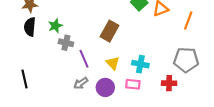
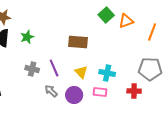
brown rectangle: (110, 31) -> (78, 42), turned 66
gray cross: (66, 43) -> (32, 69), moved
gray arrow: (81, 83) -> (51, 91), turned 80

